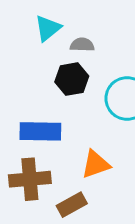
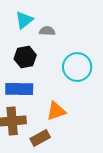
black hexagon: (72, 79) -> (25, 57), moved

